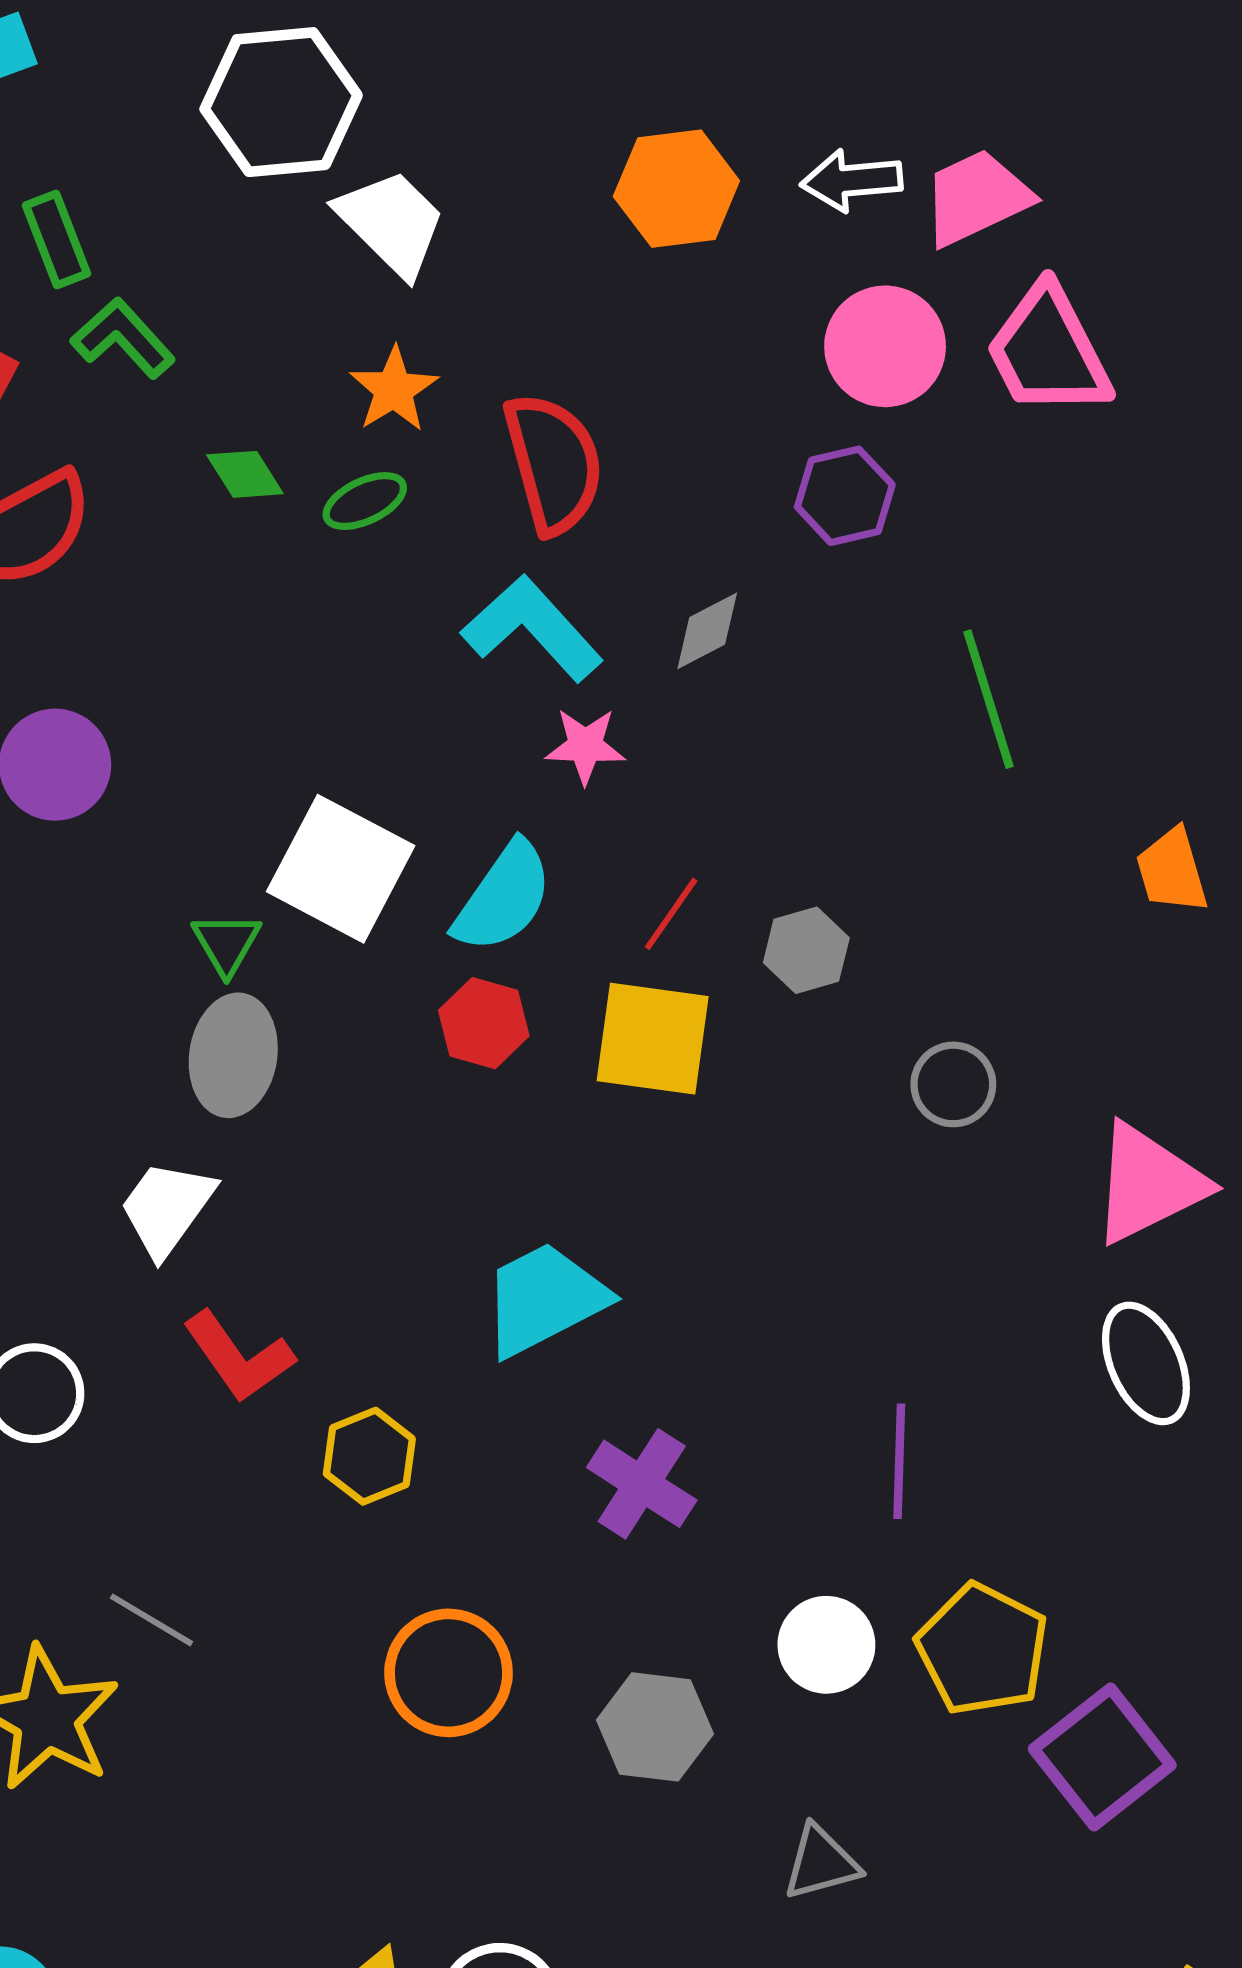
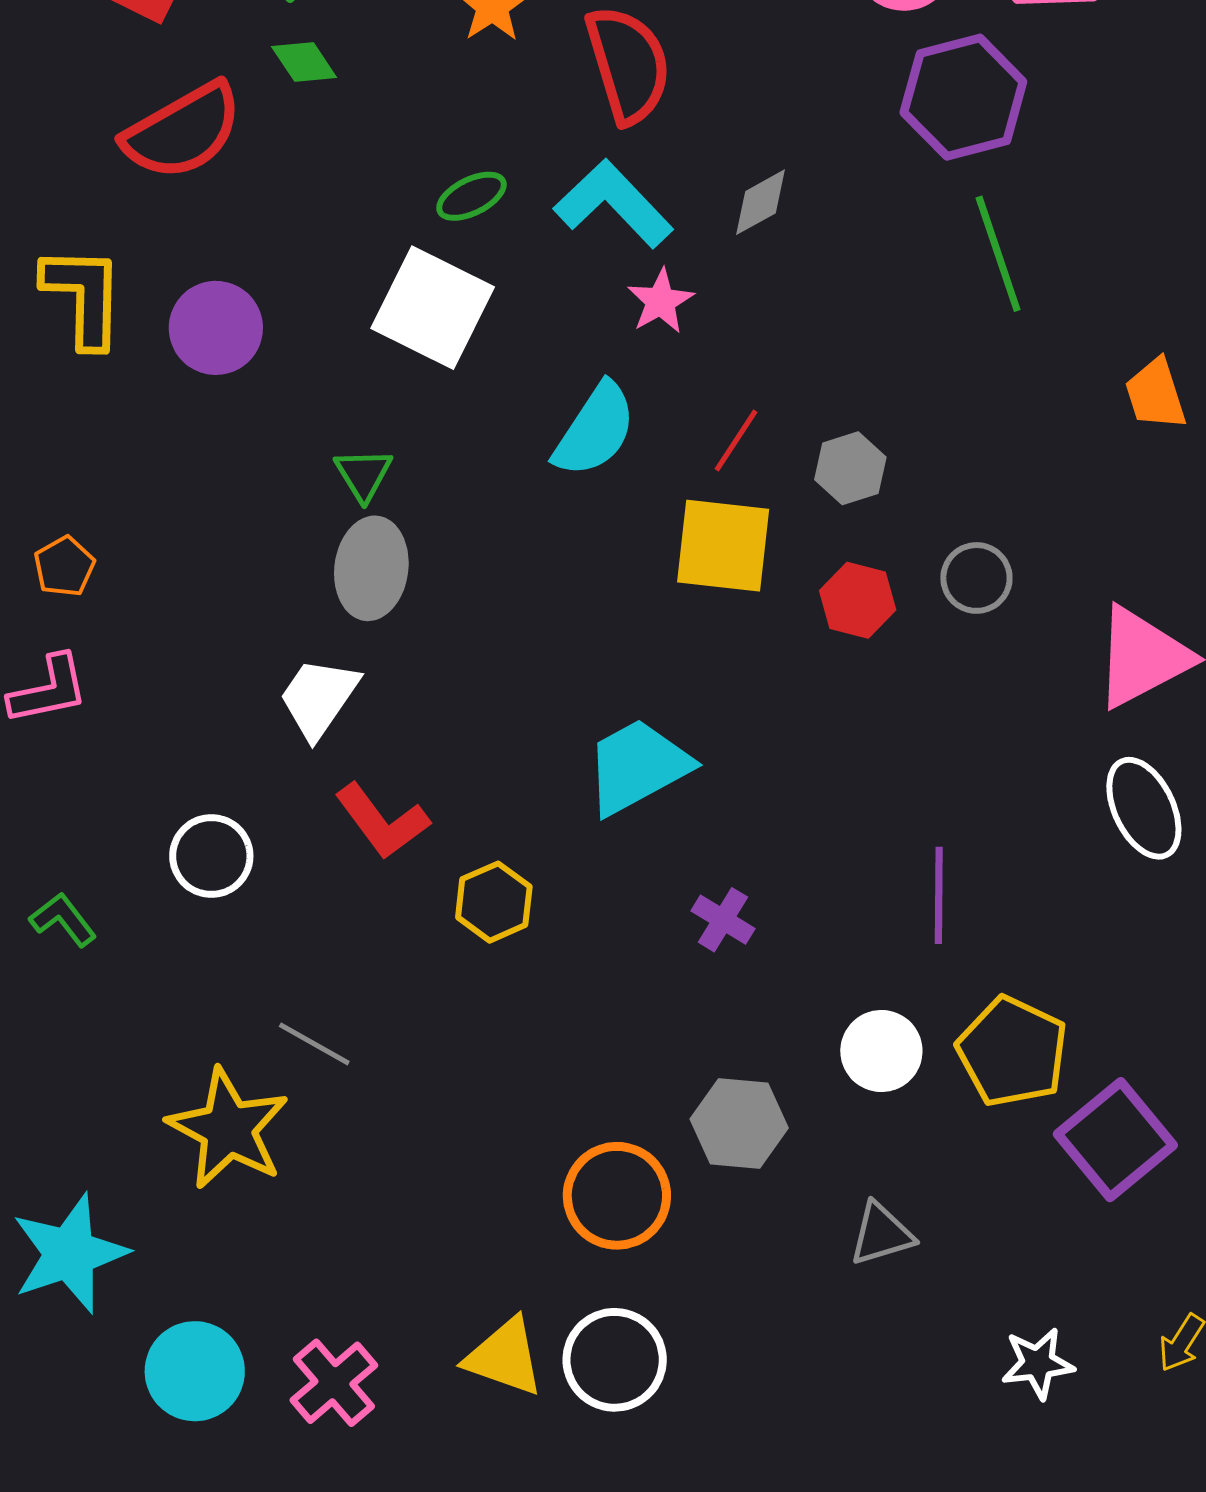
green diamond: (245, 474) -> (304, 62), moved
purple hexagon: (845, 496) -> (963, 97), moved, size x1.5
green ellipse: (365, 501) -> (471, 196), moved
pink star: (585, 746) -> (661, 301), turned -30
white square: (341, 869) -> (433, 308), moved
red hexagon: (484, 1023) -> (858, 600), moved
purple cross: (642, 1484) -> (723, 920), size x0.7
orange circle: (448, 1673) -> (617, 1196), moved

